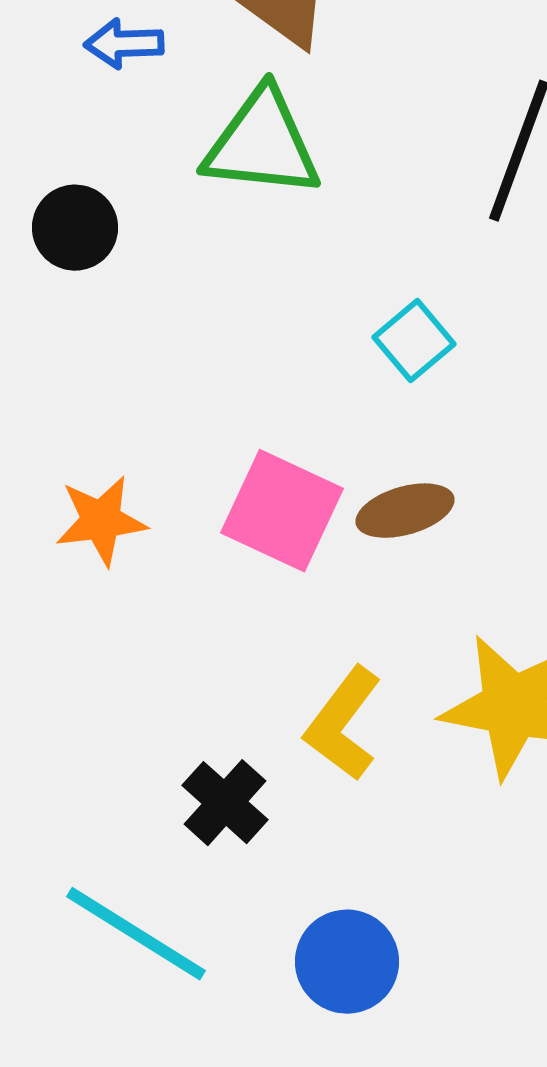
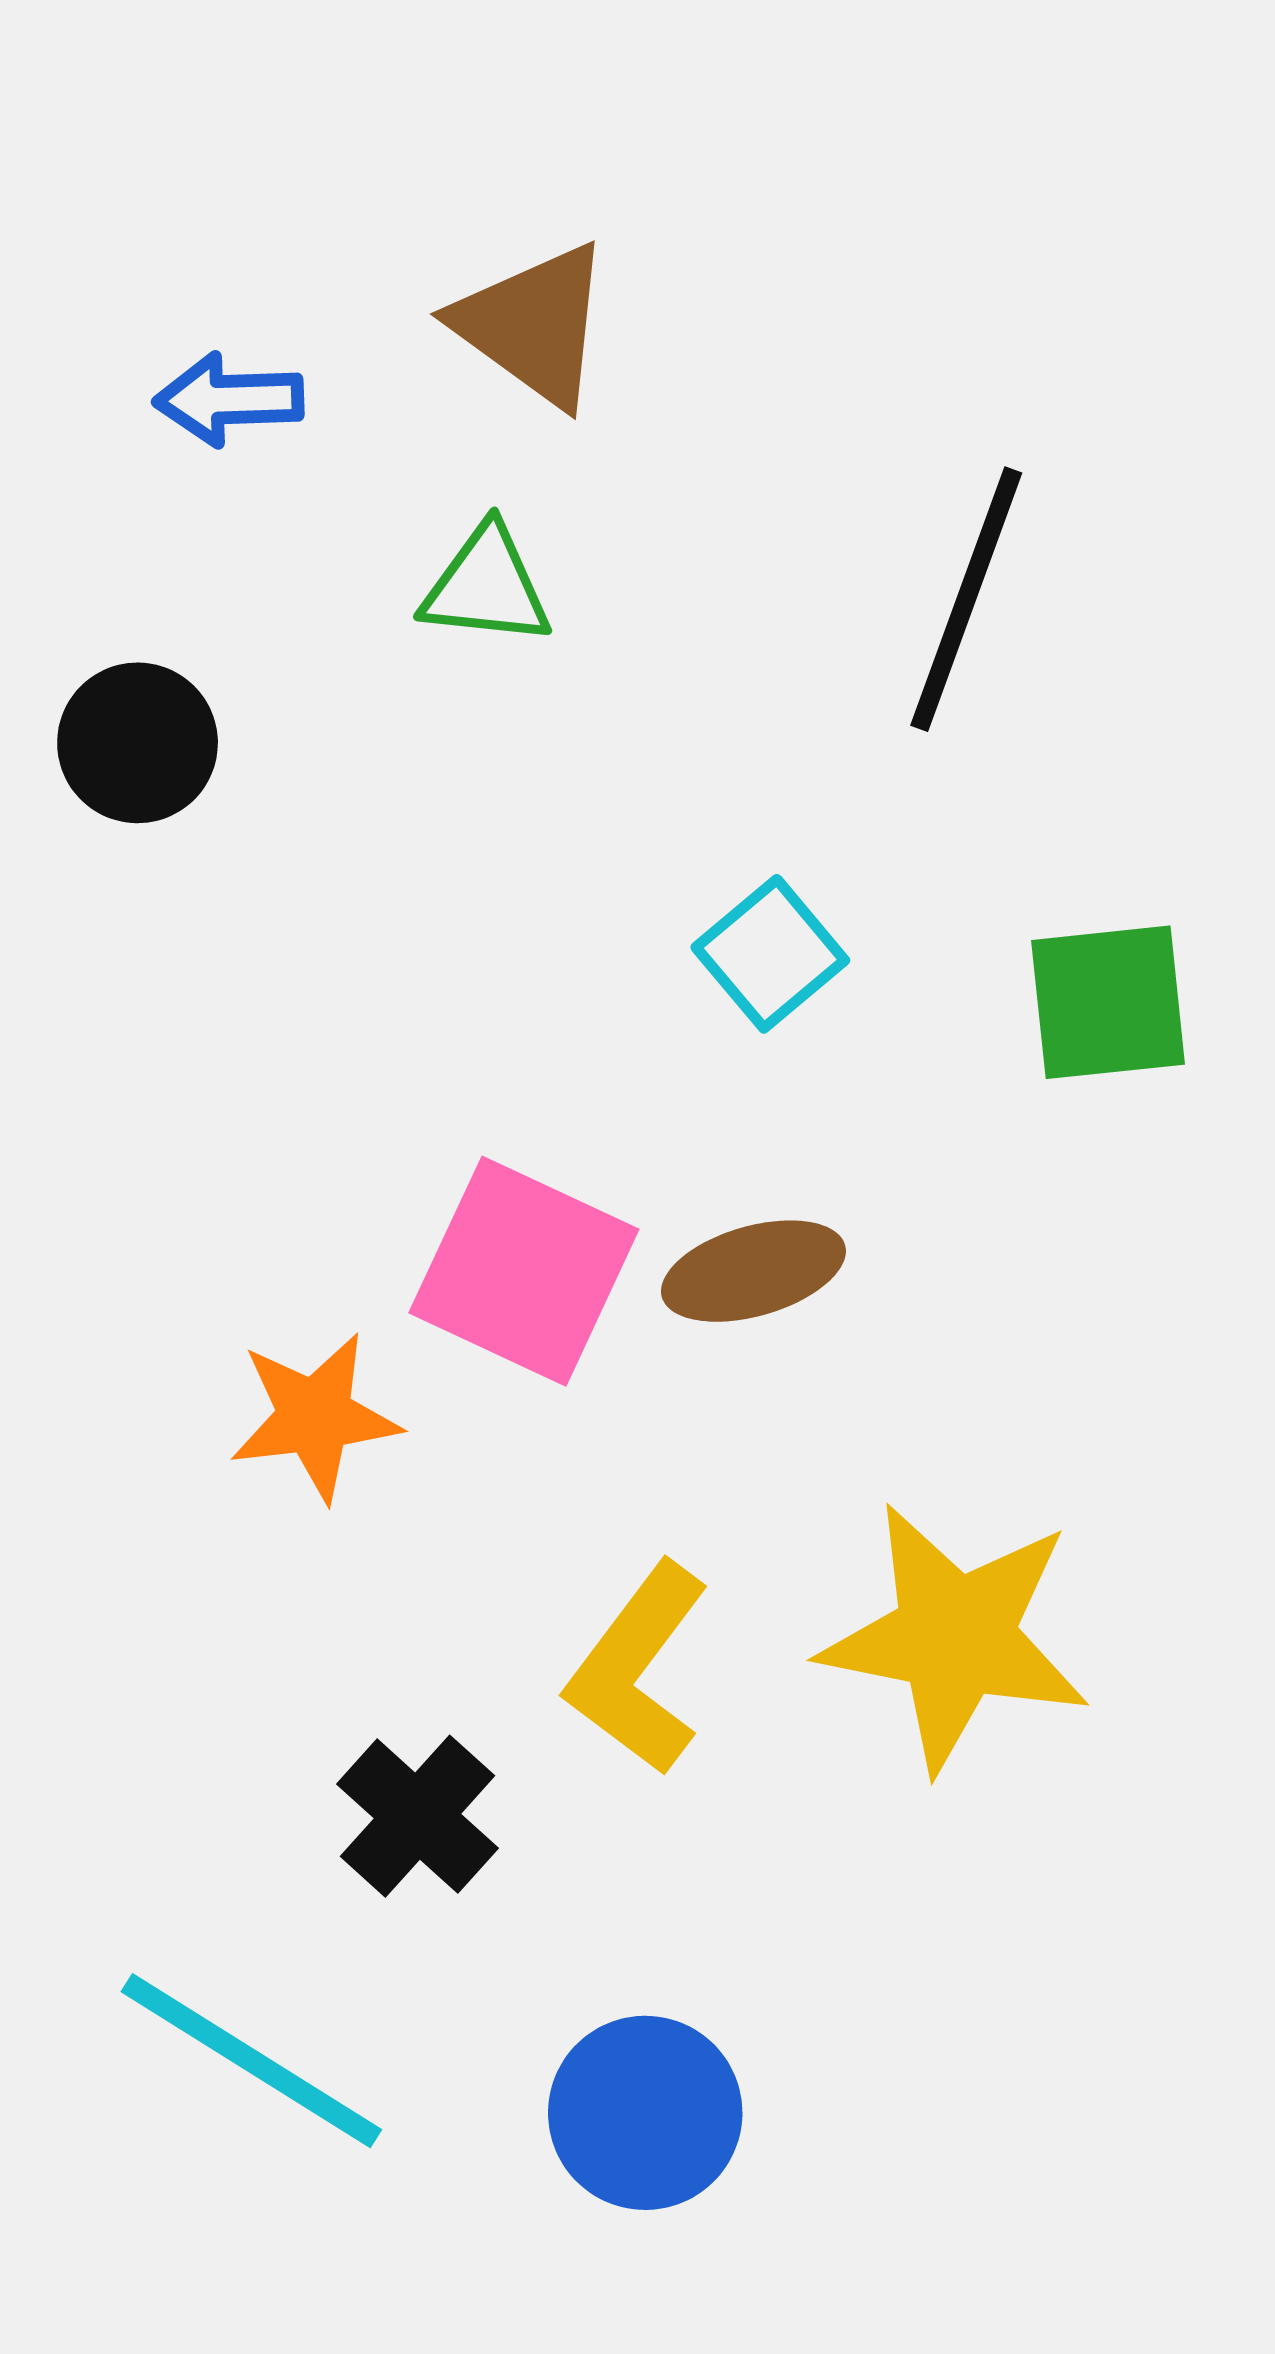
green triangle: (262, 144) -> (487, 586), size x0.6
orange star: (101, 521) -> (315, 1417), moved

